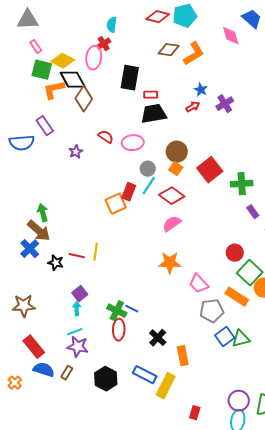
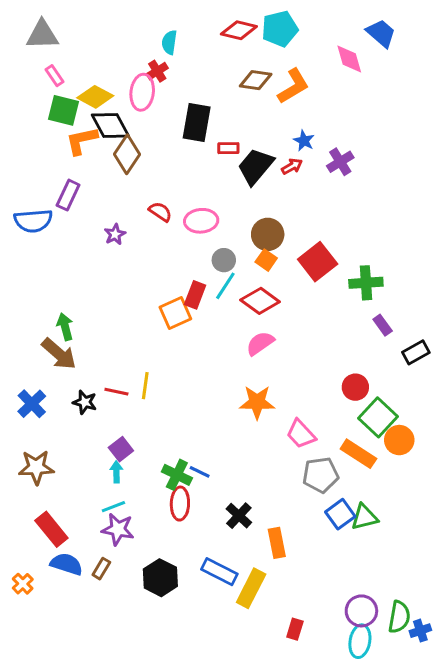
black trapezoid: (154, 114) -> (256, 166), moved, turned -40
purple rectangle: (45, 126) -> (68, 195), turned 60
blue cross: (30, 249) -> (32, 404), moved

